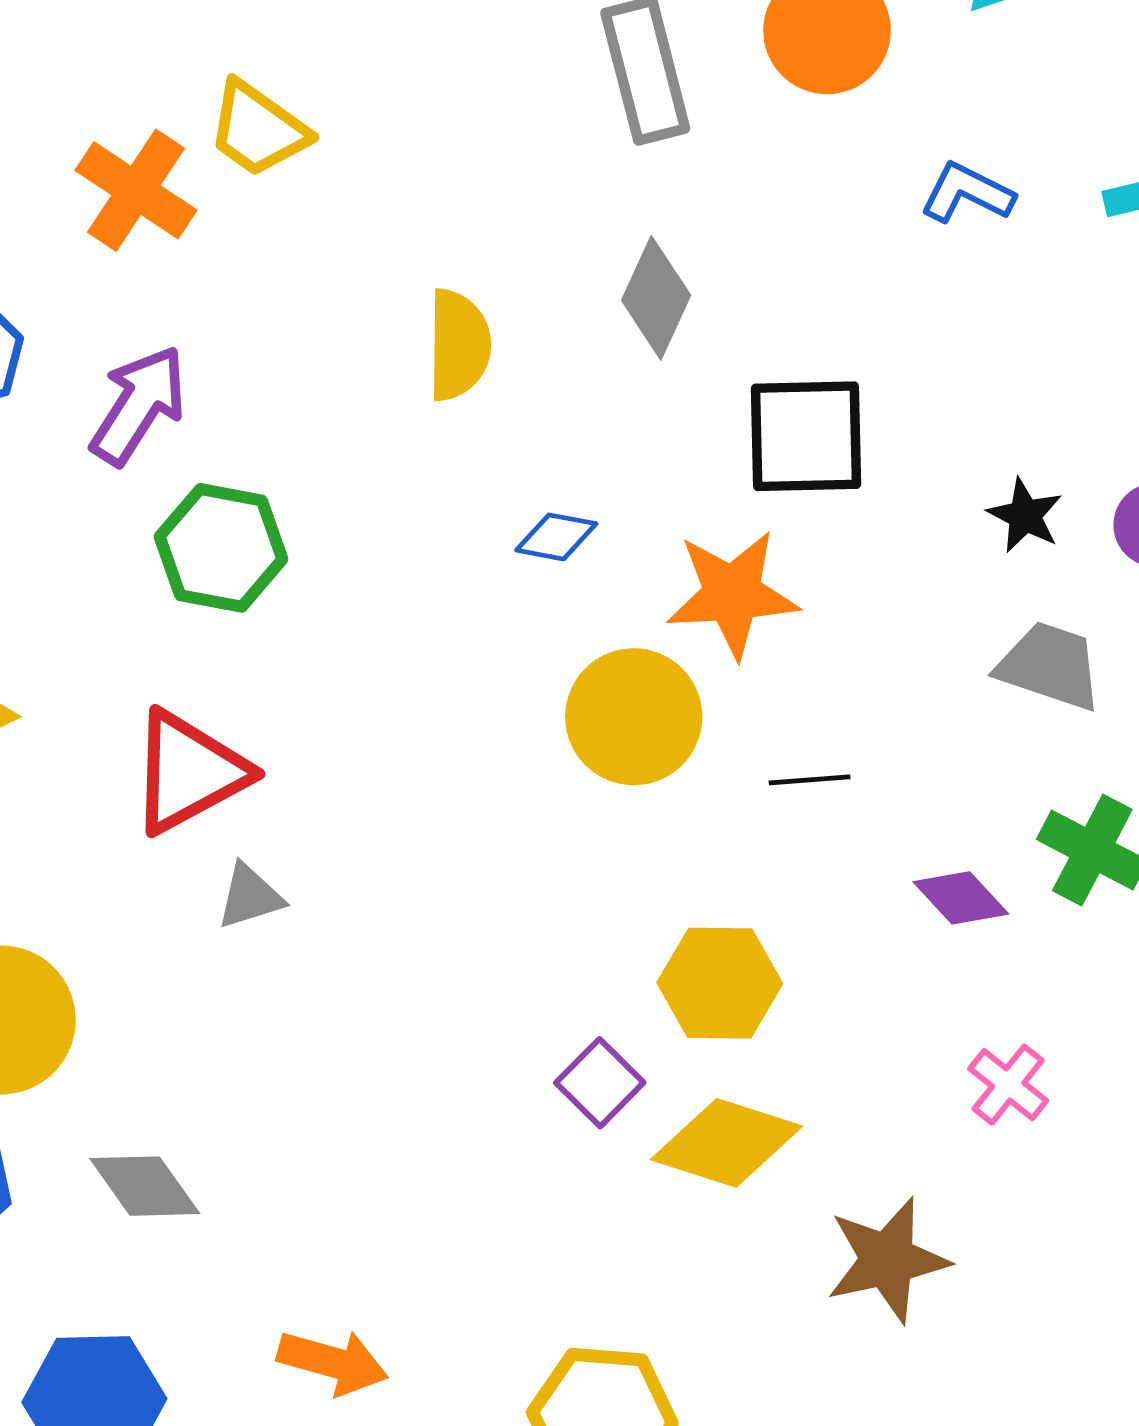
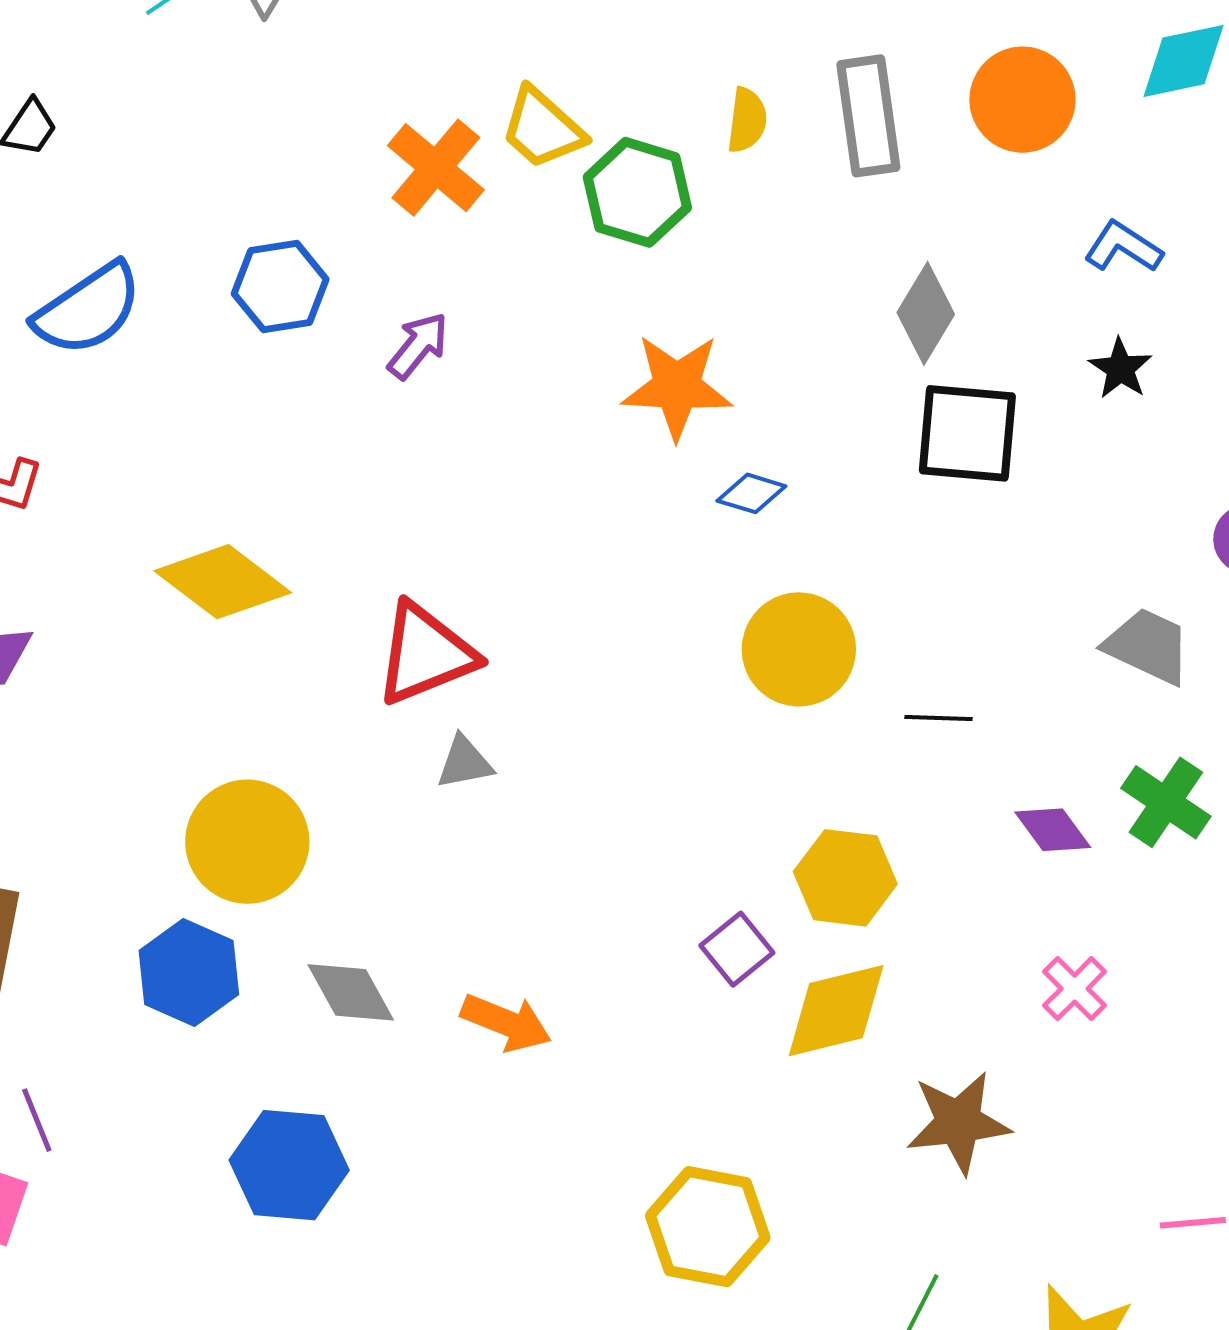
gray diamond: (656, 298) -> (926, 313), moved
yellow semicircle: (459, 345) -> (747, 120), moved, size x0.7
purple arrow: (139, 405) -> (418, 346), size x0.7
black star: (1025, 515) -> (1120, 369), moved
green hexagon: (221, 548) -> (637, 192), moved
orange star: (732, 594) -> (677, 387), moved
yellow diamond: (727, 1143) -> (836, 1011), turned -38
orange arrow: (333, 1362) -> (506, 1023), moved

